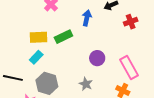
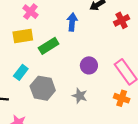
yellow rectangle: (38, 37) -> (23, 36), moved
gray hexagon: (47, 83) -> (43, 88), moved

